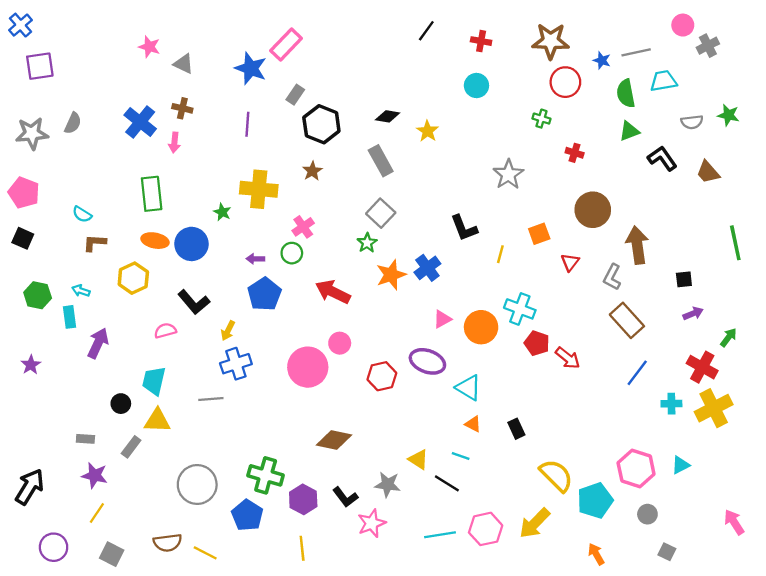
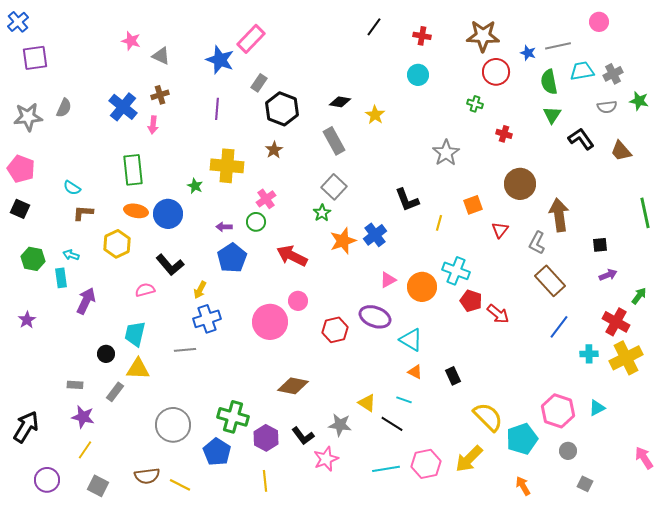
gray cross: (708, 46) -> (613, 74), moved
brown cross: (182, 108) -> (160, 95), turned -30
green triangle: (629, 131) -> (552, 115), turned -36

